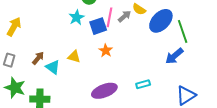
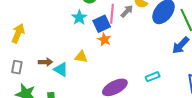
orange star: (106, 51) -> (104, 39), moved
brown arrow: (38, 58) -> (45, 62), turned 56

